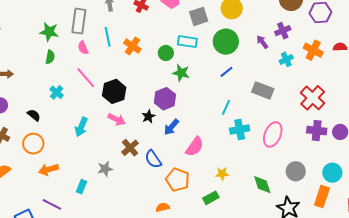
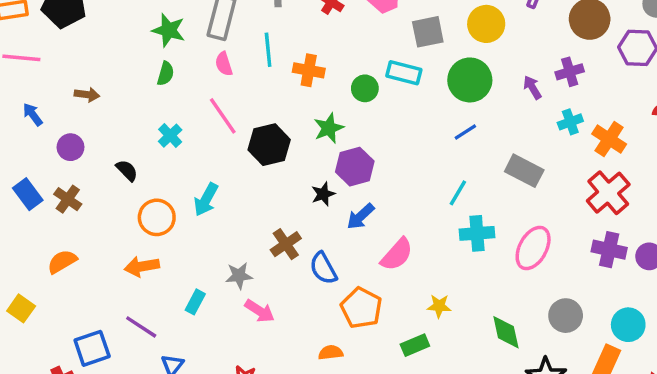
orange cross: (132, 46) -> (309, 70), turned -30
orange cross: (313, 50) -> (609, 139), moved
green star: (181, 73) -> (329, 128), moved, turned 30
pink arrow: (117, 119) -> (260, 311), moved
orange circle: (33, 144) -> (157, 217), moved

